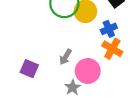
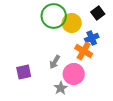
orange cross: (112, 49) -> (84, 51), moved
purple square: (29, 69) -> (24, 72), turned -35

